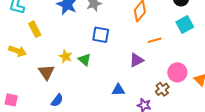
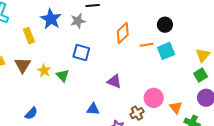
yellow rectangle: (35, 29) -> (29, 36), moved
orange line: (155, 40) -> (147, 45), moved
purple triangle: (136, 60) -> (114, 81), turned 42
brown triangle: (46, 72) -> (23, 65), moved

